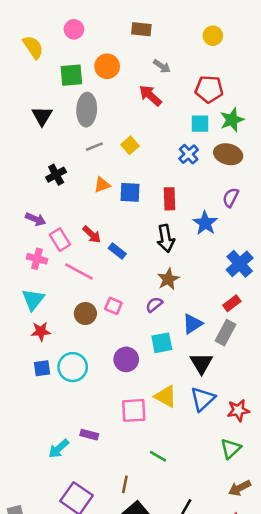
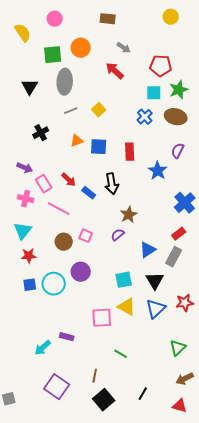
yellow circle: (213, 36) -> (171, 17), moved
black arrow: (166, 238) -> (112, 184), moved
cyan square: (162, 343) -> (124, 280), moved
purple circle: (126, 359) -> (81, 272), moved
red star: (238, 410) -> (185, 303), moved

